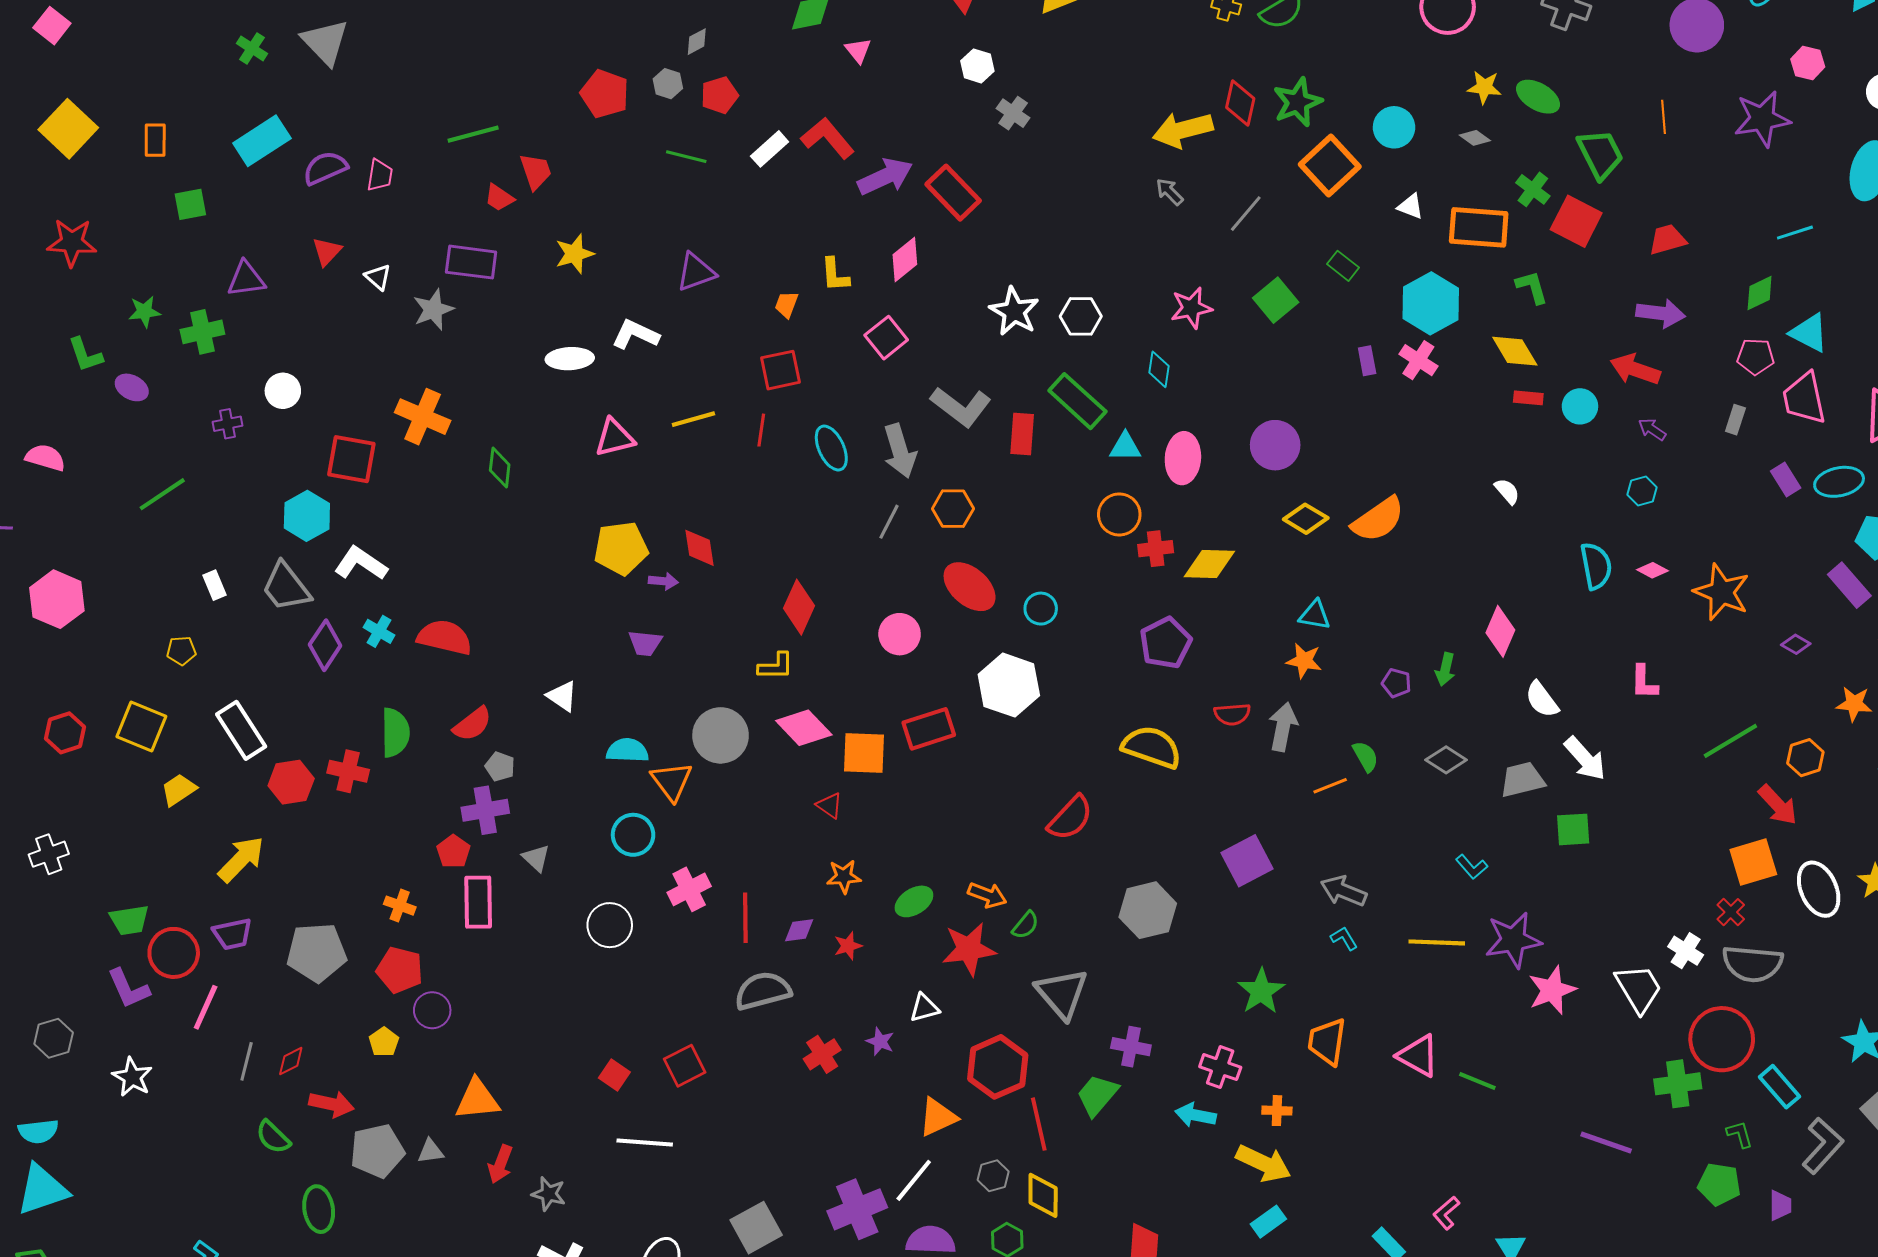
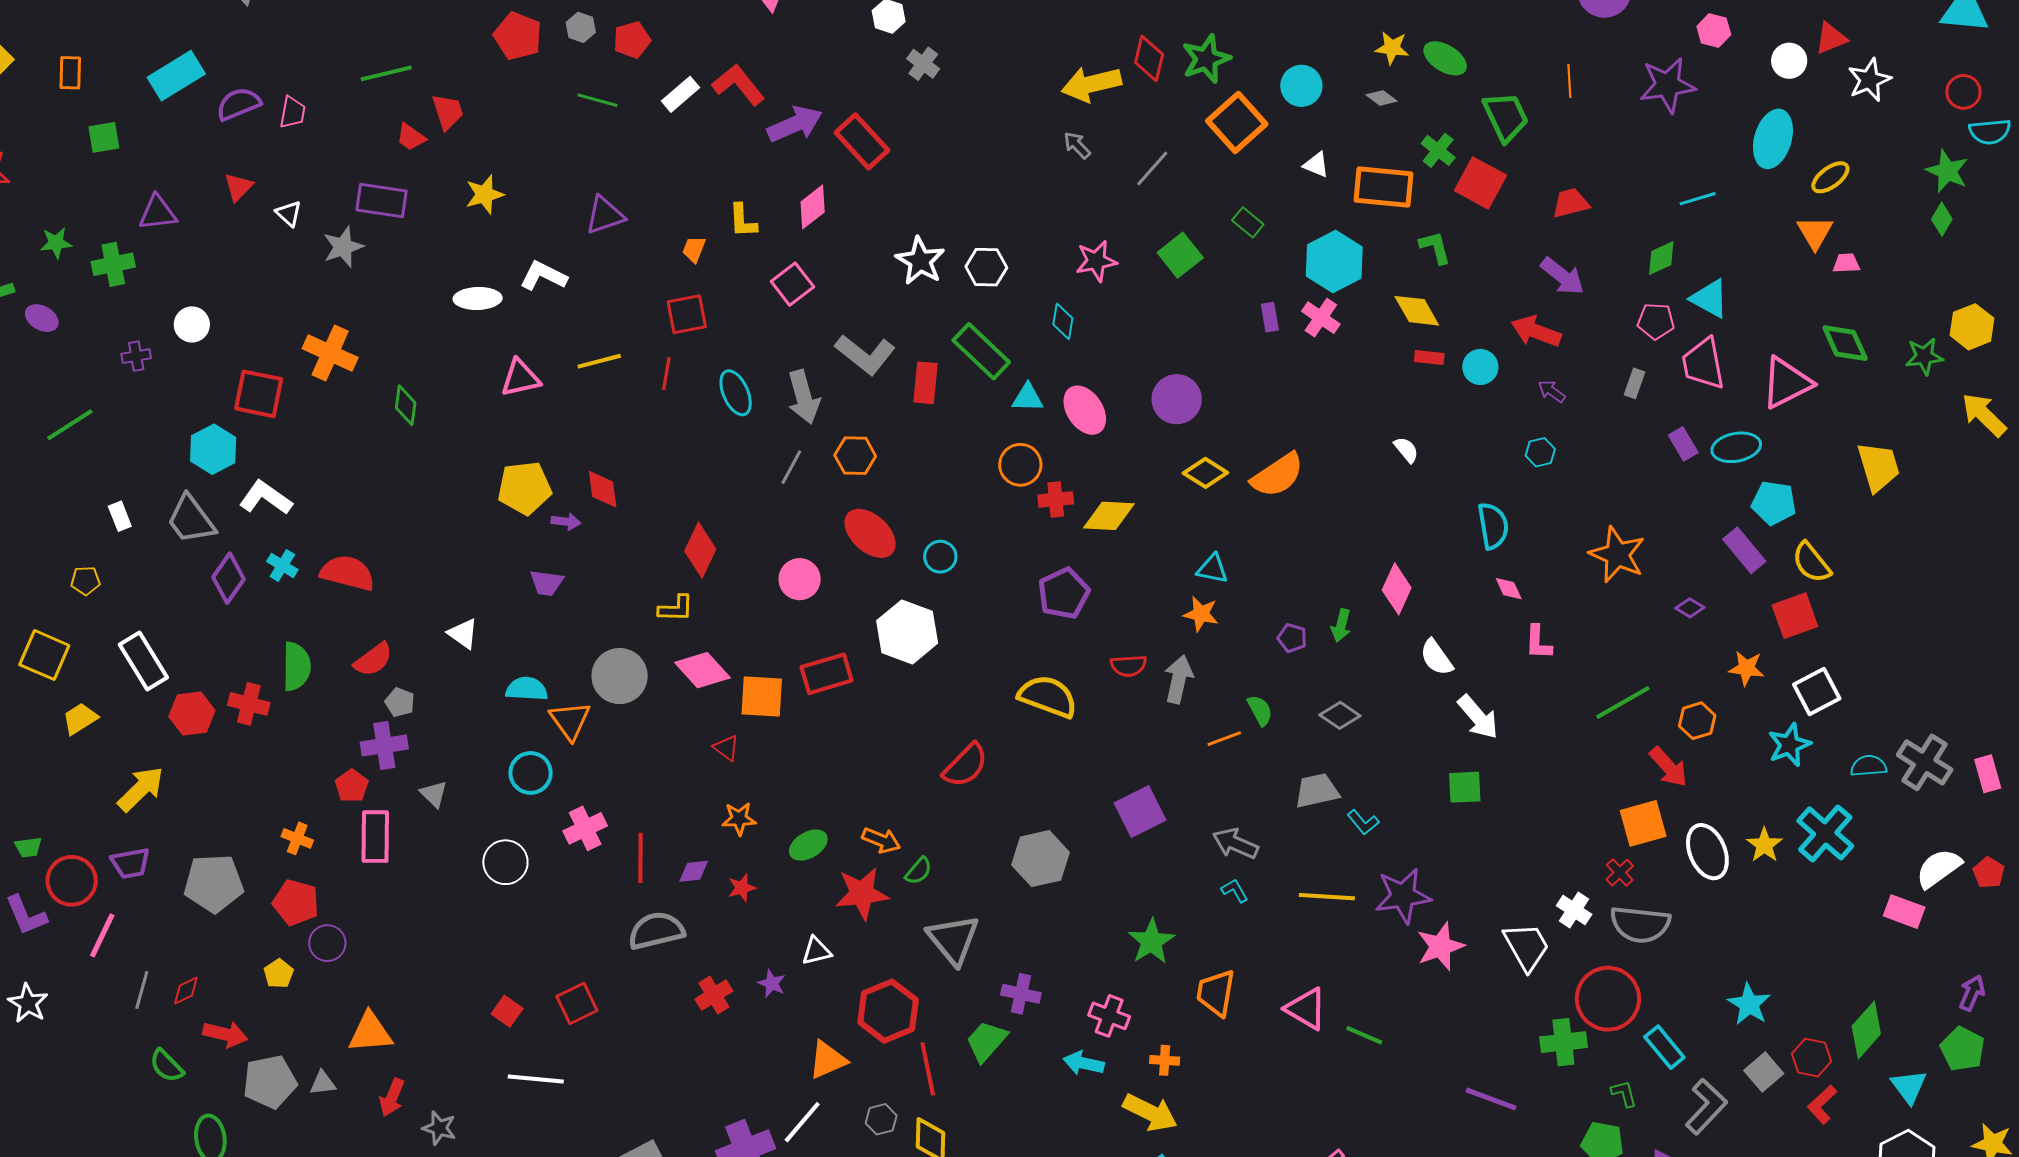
purple arrow: (1661, 313) -> (1562, 276), turned 30
pink ellipse: (1183, 458) -> (1085, 410), turned -39
pink diamond: (1653, 570) -> (1509, 589), moved, turned 36
gray trapezoid: (1522, 780) -> (1317, 791), moved
green trapezoid: (129, 920) -> (28, 847), size x0.7

